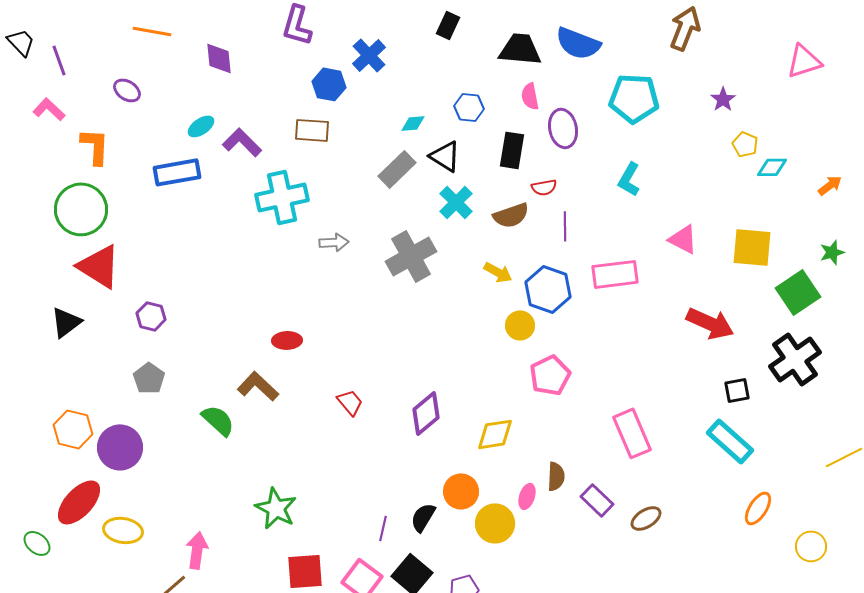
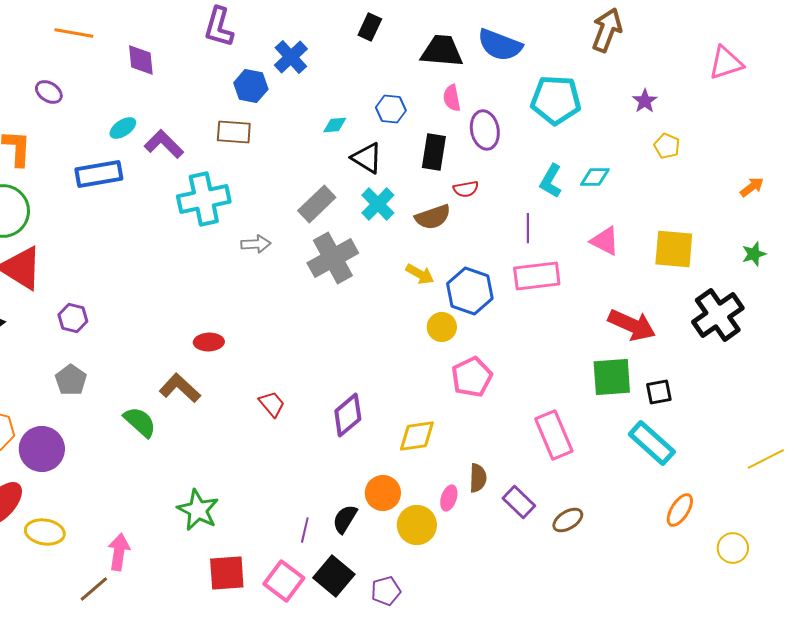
cyan diamond: (772, 167) -> (595, 177), moved
gray rectangle: (397, 169) -> (317, 204), moved
purple line: (565, 226) -> (528, 228), moved
green square: (798, 292) -> (612, 377), moved, turned 30
black cross: (795, 359) -> (718, 315), moved

